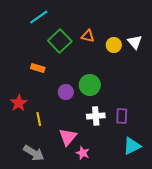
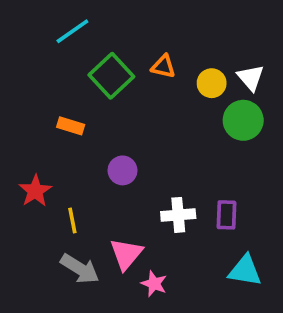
green circle: (90, 85) -> (243, 120), moved
cyan triangle: (132, 146) -> (245, 271), turned 36
gray arrow: (34, 153) -> (80, 269), moved

